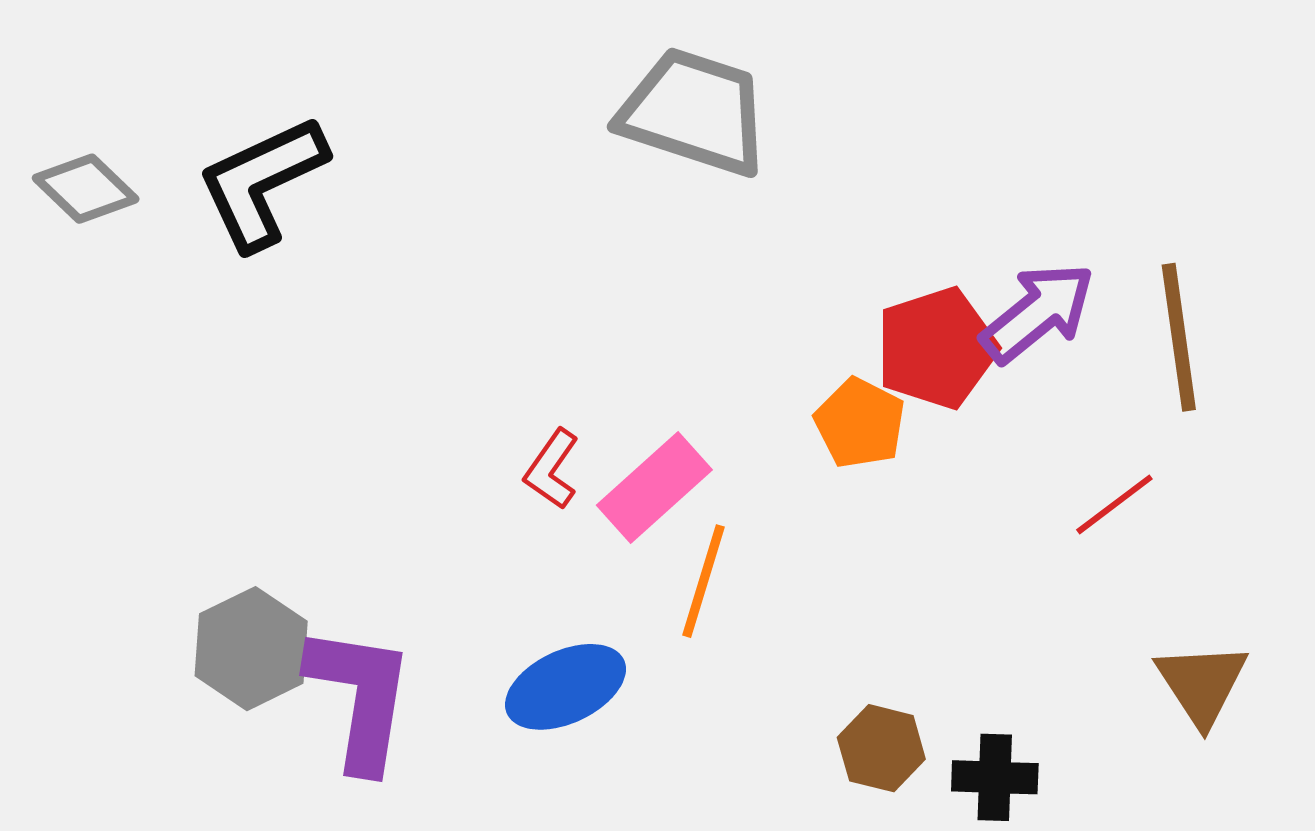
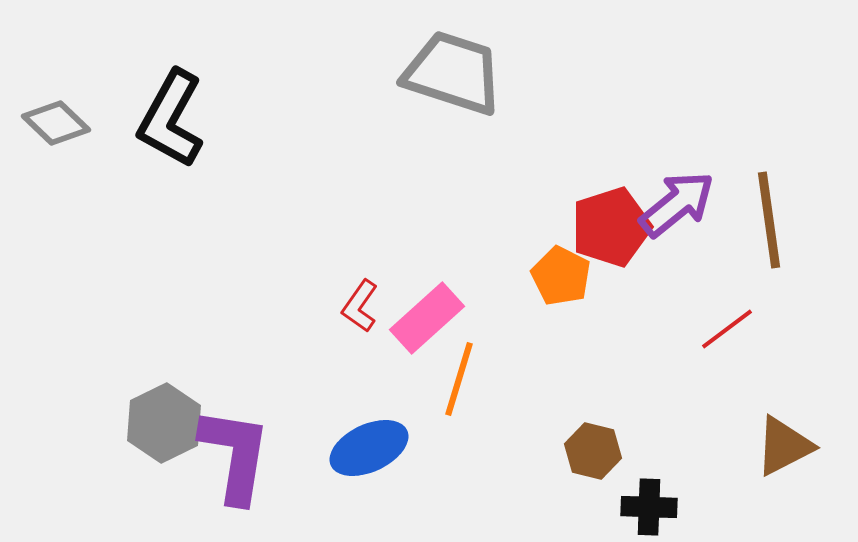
black L-shape: (262, 182) -> (171, 119), turned -36
brown triangle: (1202, 684) -> (784, 446), turned 36
brown hexagon: (881, 748) -> (593, 451), moved

